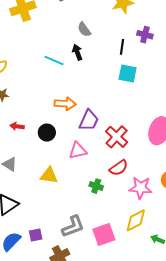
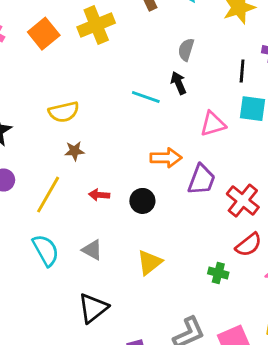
gray semicircle: (84, 29) -> (186, 50), turned 56
pink triangle: (78, 151) -> (213, 124), moved
yellow triangle: (49, 175) -> (150, 262), turned -42

